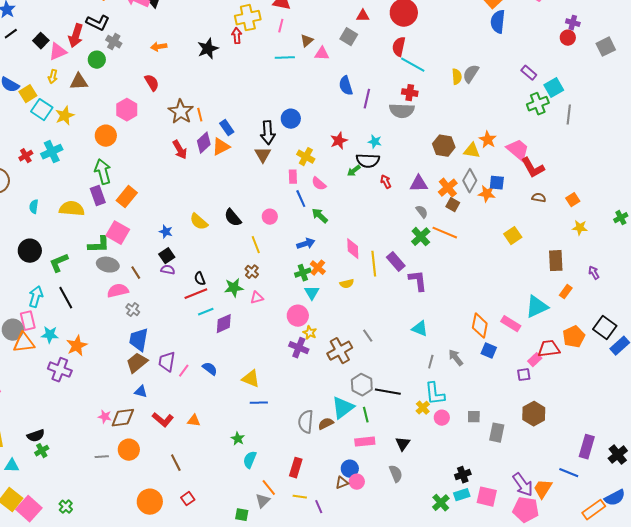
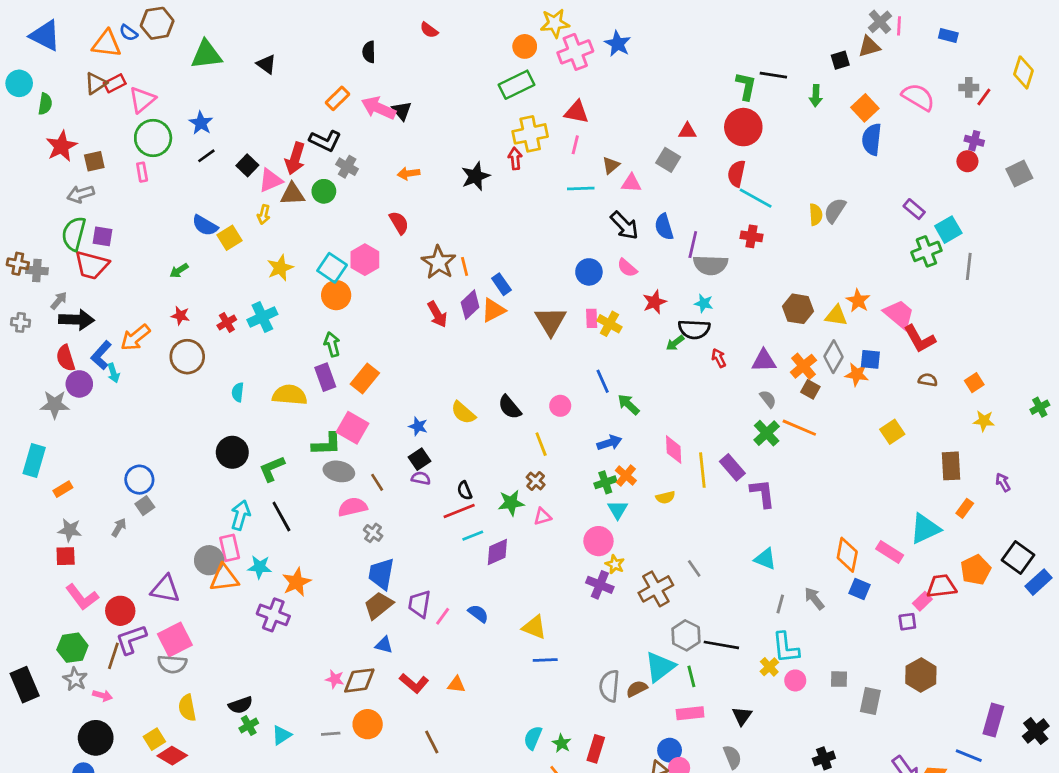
brown triangle: (79, 82) -> (292, 194), moved
cyan square: (42, 110) -> (332, 268), moved
gray semicircle: (402, 111) -> (711, 265), moved
black arrow: (268, 133) -> (624, 225), moved, turned -40
brown triangle: (263, 155) -> (551, 321), size x1.4
green arrow: (103, 172) -> (332, 344), size x0.7
pink rectangle: (293, 177) -> (592, 318), moved
pink semicircle: (319, 184) -> (627, 268), moved
green star: (238, 439) -> (562, 743), moved
cyan triangle: (12, 466) -> (281, 735), moved, turned -35

